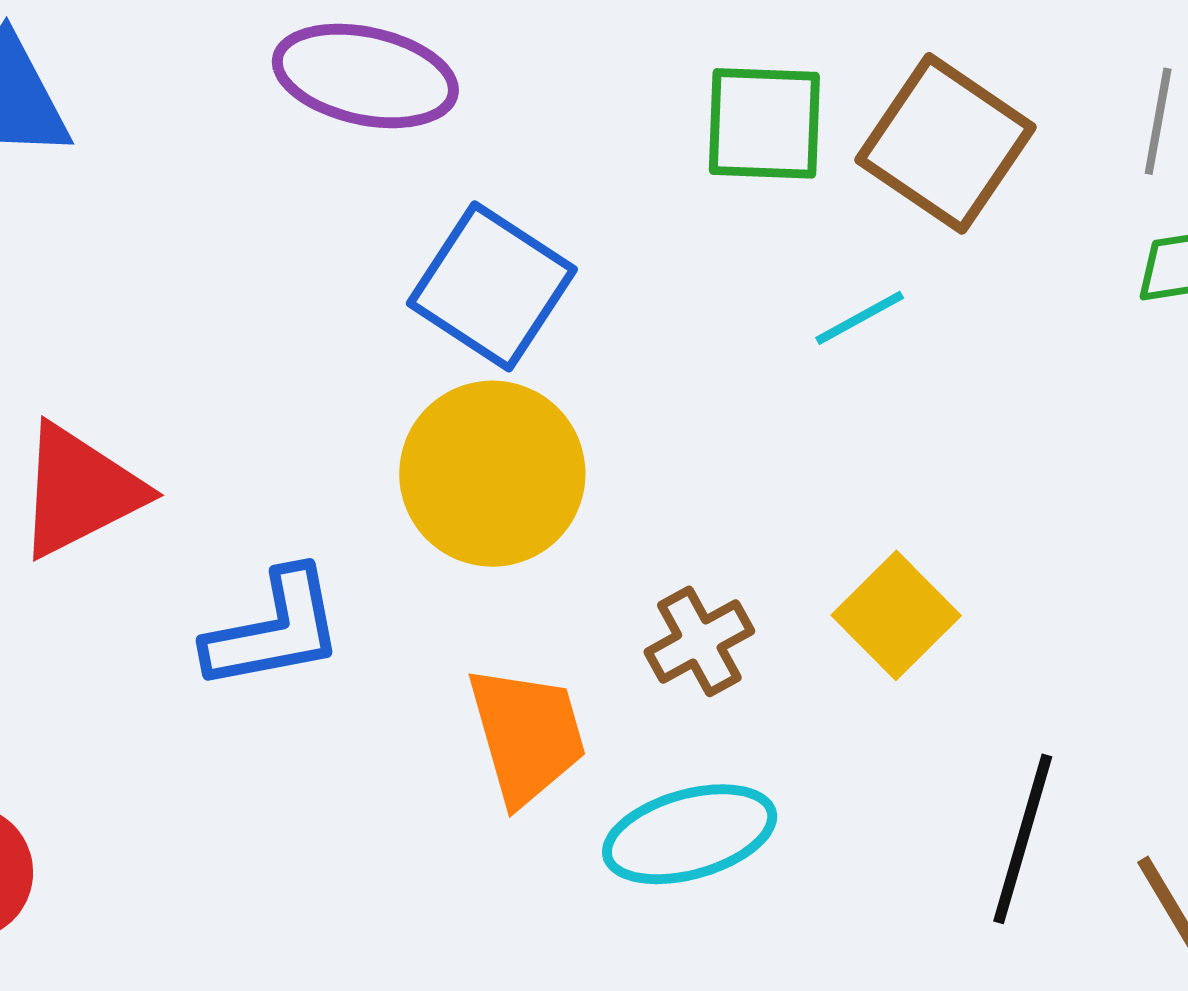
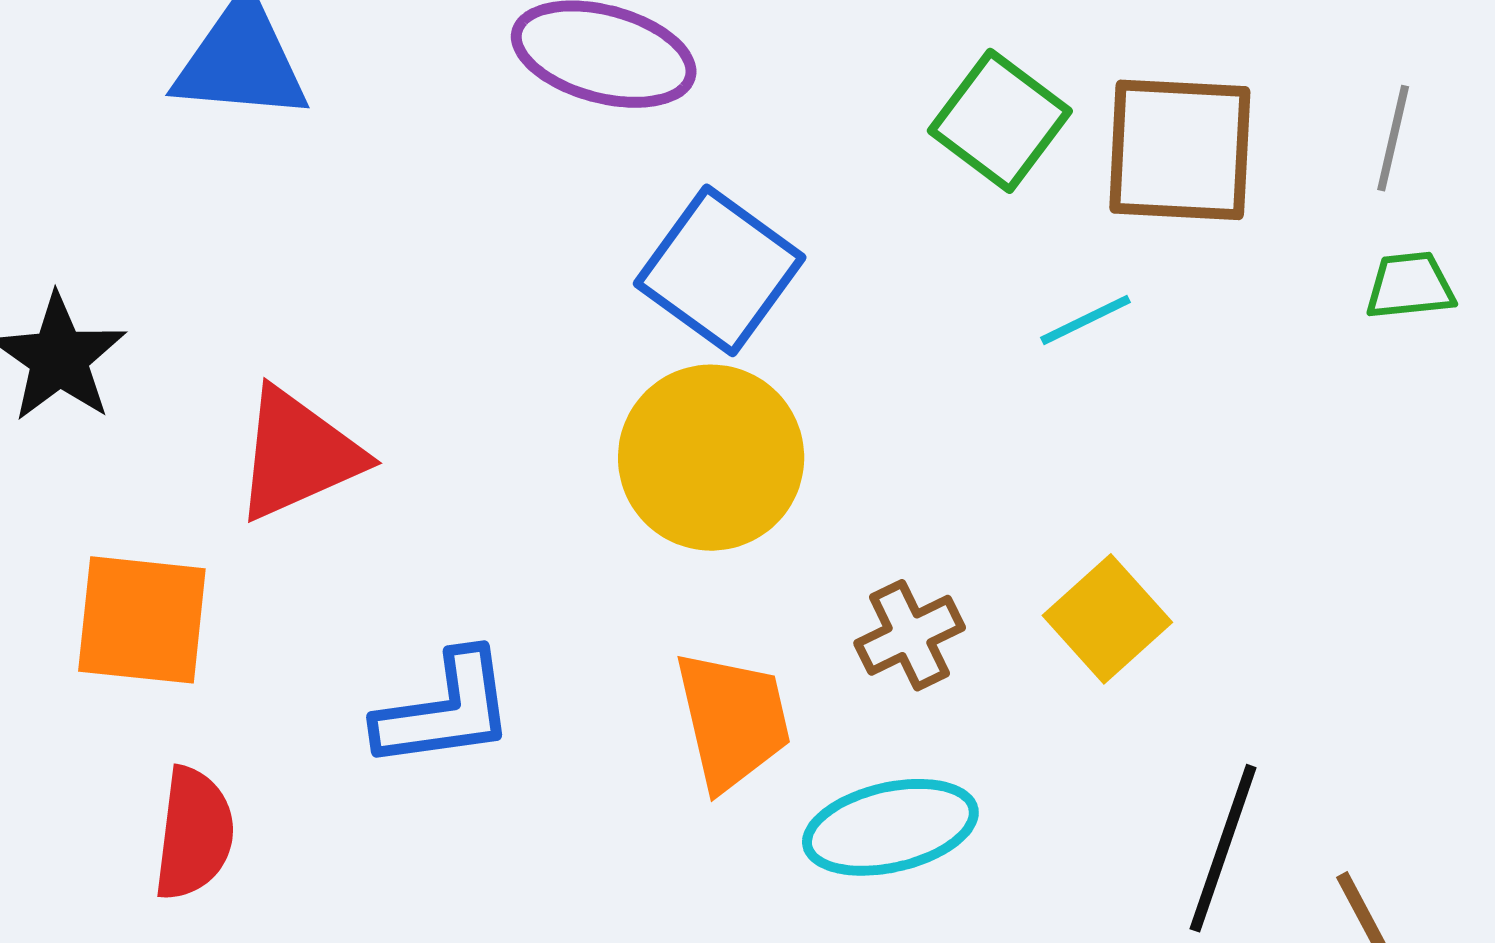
green square: (764, 123) -> (1000, 121), turned 32
brown square: (945, 143) -> (1180, 150), turned -34
blue L-shape: (274, 630) -> (445, 710), moved

